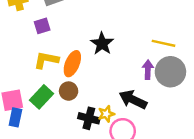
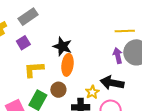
black star: (102, 44) -> (62, 46), moved
orange ellipse: (72, 64) -> (68, 65), moved
yellow star: (106, 114) -> (92, 92), moved

